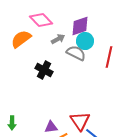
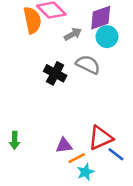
orange semicircle: (21, 39) -> (32, 20), moved, turned 115
gray semicircle: (76, 53) -> (88, 64), moved
red triangle: (80, 121) -> (101, 138), turned 40

